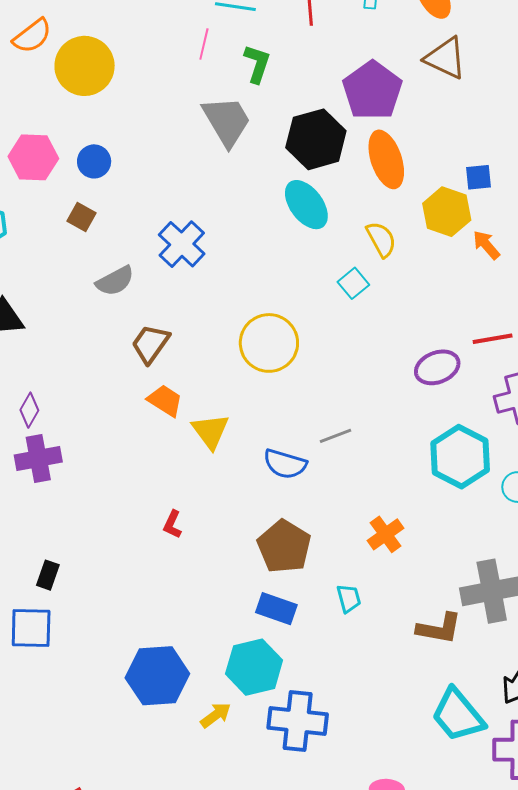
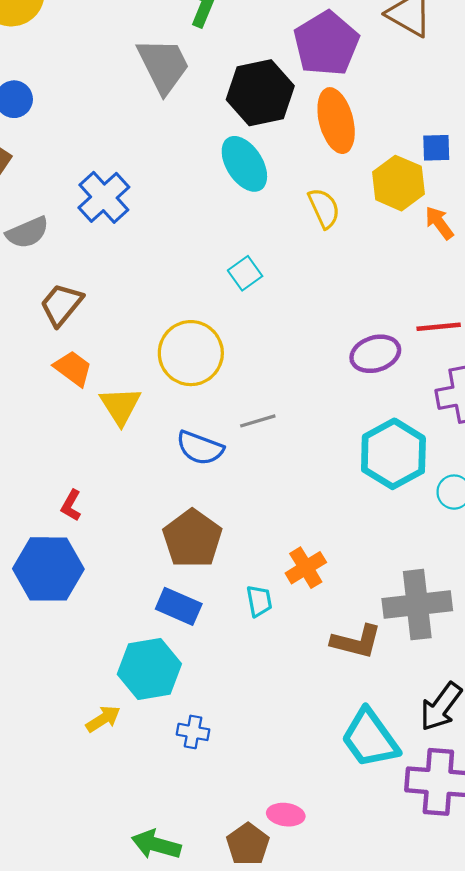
cyan square: (353, 283) -> (245, 273), moved
yellow circle: (269, 343) -> (191, 353), moved
orange cross: (386, 534) -> (306, 568), moved
blue hexagon: (157, 676) -> (48, 569), moved
blue cross: (298, 721) -> (193, 732), size x0.5

